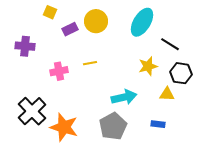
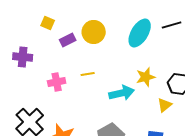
black line: (170, 44) -> (172, 25), moved, turned -48
yellow triangle: (167, 94) -> (165, 105), turned -42
cyan arrow: (124, 97) -> (122, 93), moved

